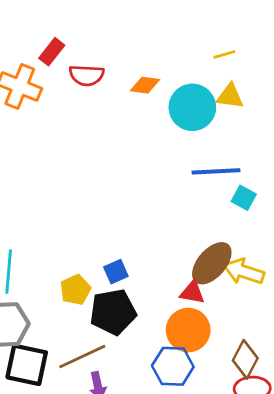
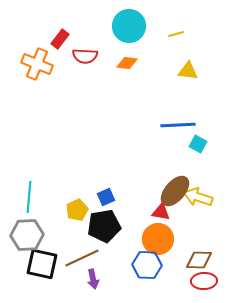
yellow line: (224, 54) -> (176, 34), moved
cyan circle: (192, 107) -> (129, 26), moved
brown diamond: (245, 359) -> (199, 260), turned 64

